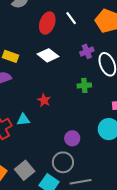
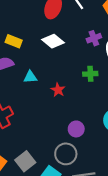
red star: (44, 100) -> (58, 90), moved
cyan triangle: (23, 120) -> (30, 77), moved

